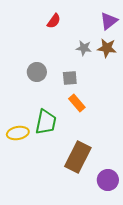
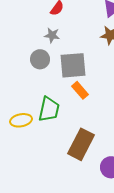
gray star: (84, 48) -> (52, 35), moved
gray square: (70, 78) -> (73, 65), size x1.8

